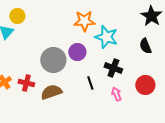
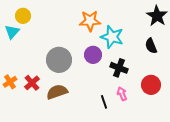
purple circle: (77, 52) -> (93, 55), moved
red cross: (26, 83) -> (32, 83), turned 35
black line: (90, 83) -> (104, 102), moved

